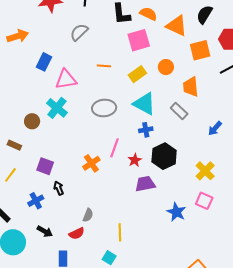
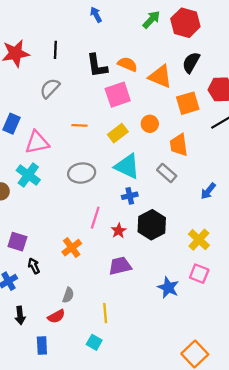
orange cross: (91, 163) -> (72, 248), moved
purple trapezoid: (145, 184) -> (120, 266), moved
black arrow: (45, 231) -> (20, 315), turned 56

